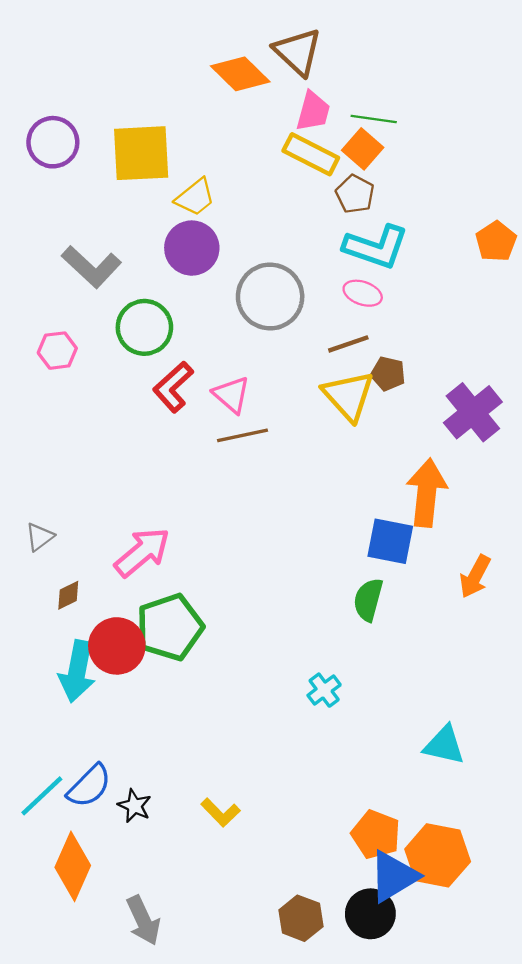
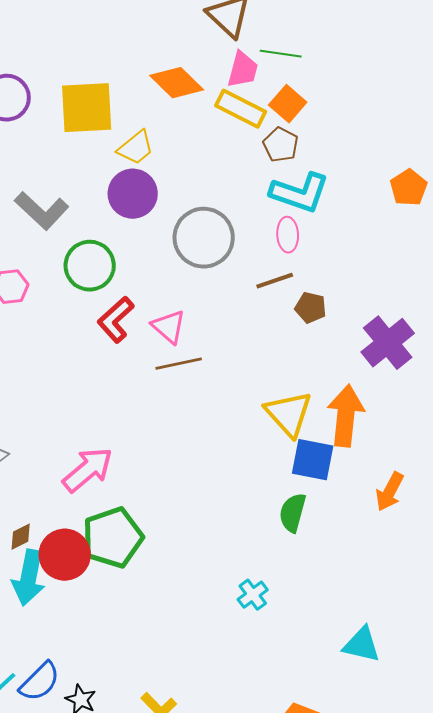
orange diamond: (240, 74) -> (177, 83), moved
green line: (374, 119) -> (281, 54), moved
pink ellipse: (363, 293) -> (288, 235), turned 68
yellow triangle: (348, 396) -> (289, 414), moved
brown diamond: (68, 595) -> (21, 537), moved

